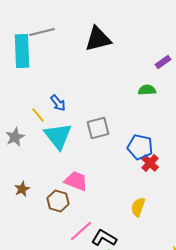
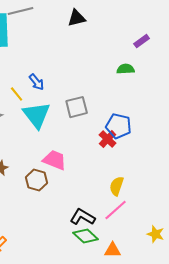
black triangle: (98, 39) -> (77, 18), size x0.7
red cross: (150, 163) -> (108, 139), moved
pink line: (81, 231) -> (116, 210), moved

